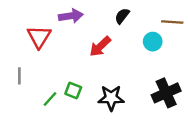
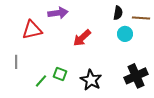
black semicircle: (122, 16) -> (118, 13), moved, turned 152
red triangle: (39, 37) -> (32, 30), turned 45
black star: (111, 98) -> (91, 80), turned 30

